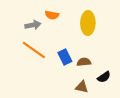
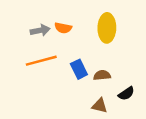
orange semicircle: (52, 15) -> (63, 28), moved
orange line: (34, 50) -> (41, 61), turned -50

